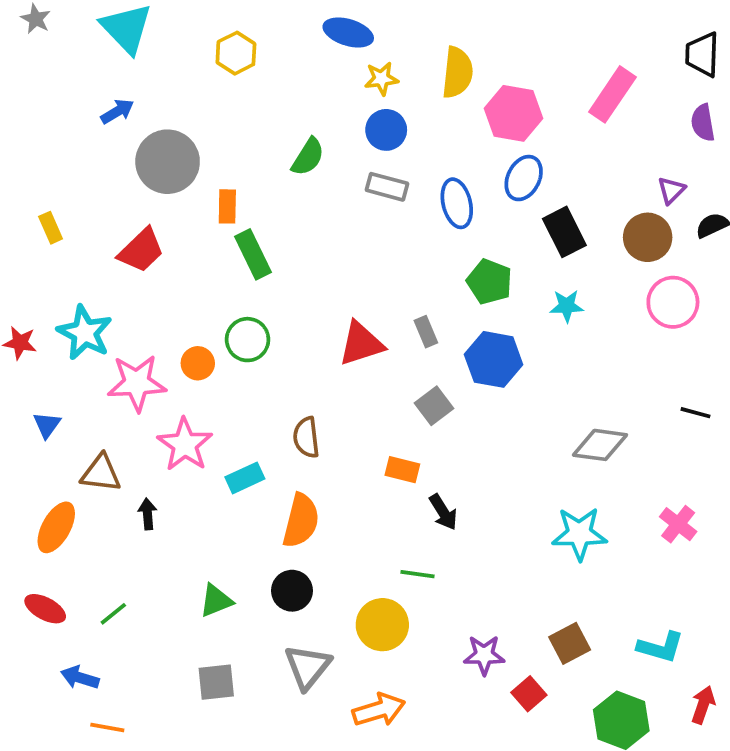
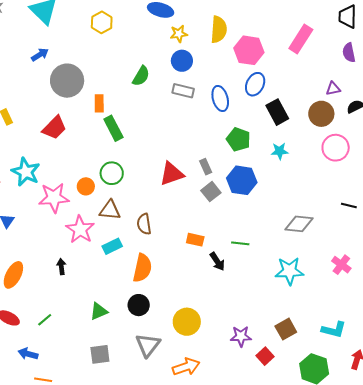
purple triangle: (671, 190) -> (333, 89), turned 35
gray square: (434, 406) -> (211, 192), moved
brown triangle: (101, 473) -> (110, 210), moved
green line: (417, 574) -> (240, 243), moved

